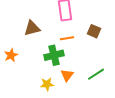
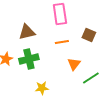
green cross: (54, 55) -> (29, 59), moved
orange triangle: (67, 75) -> (74, 64), moved

